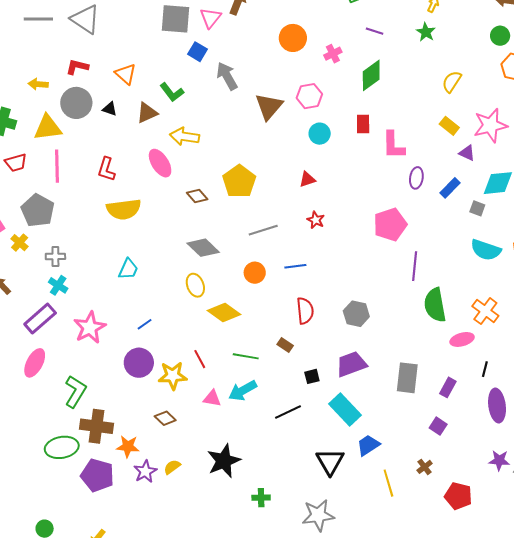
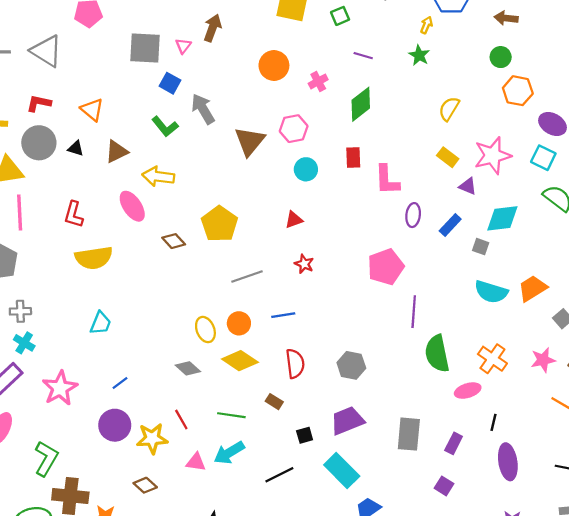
pink triangle: (211, 18) -> (183, 46), size x0.7
green L-shape: (172, 92) -> (165, 126), moved
gray diamond: (203, 248) -> (188, 368), moved, size x0.7
yellow ellipse: (195, 285) -> (205, 330), moved
yellow diamond: (224, 313) -> (240, 361), moved

